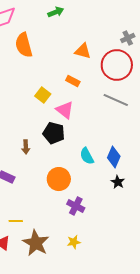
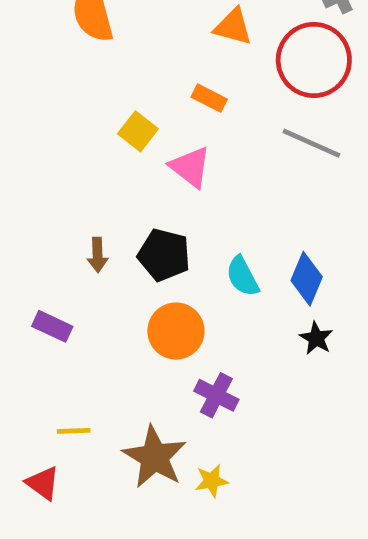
black pentagon: (54, 133) -> (164, 255), moved
brown star: (36, 243) -> (155, 457), moved

